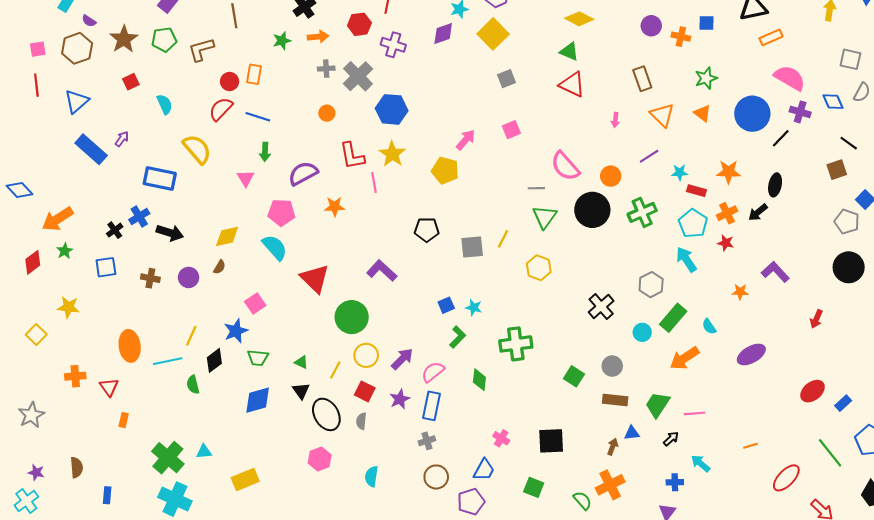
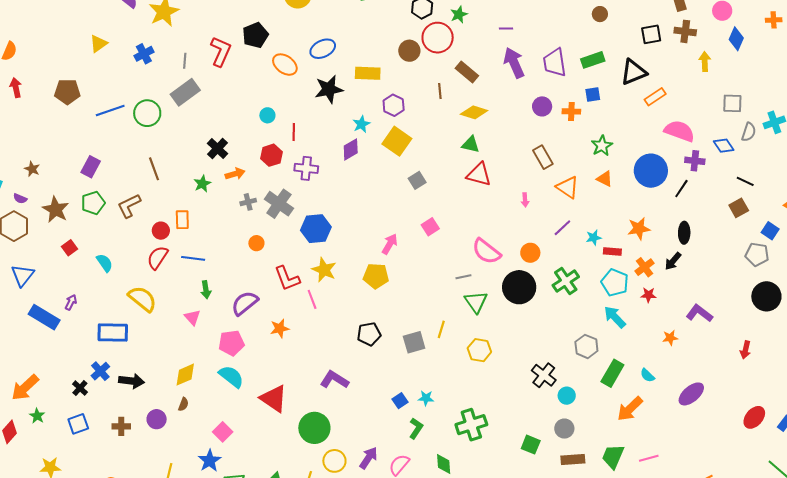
cyan circle: (642, 332) -> (567, 396), moved

